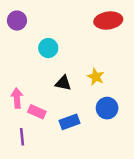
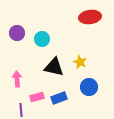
purple circle: (17, 21) -> (17, 33), moved
black triangle: (63, 83) -> (54, 67), size x1.5
pink rectangle: (37, 112) -> (37, 97), moved, turned -40

